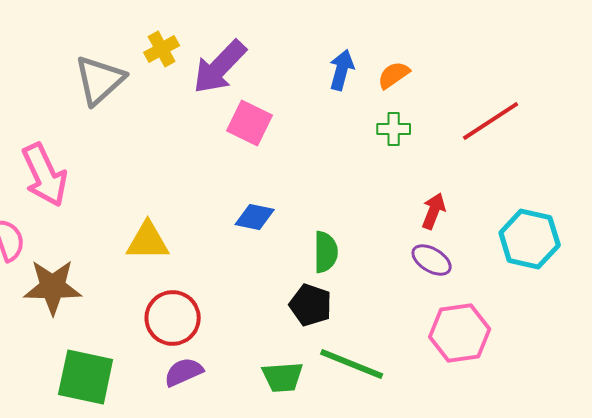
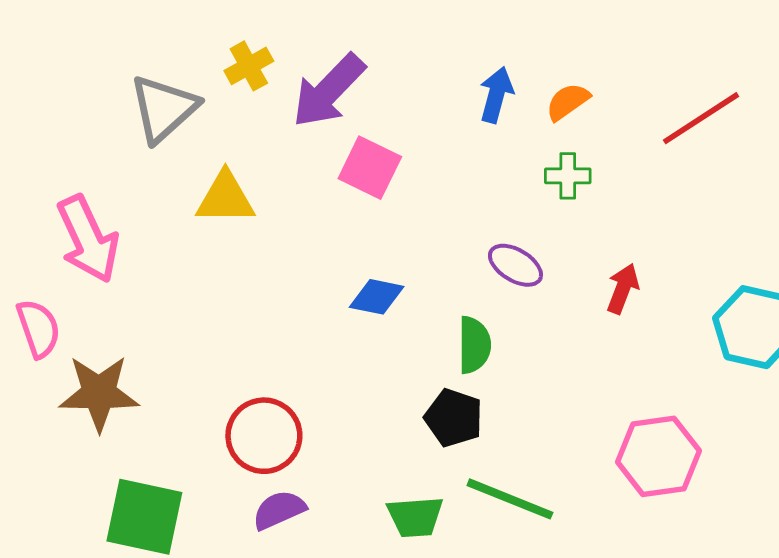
red line: (491, 121) -> (701, 118), moved
yellow triangle: (148, 241) -> (225, 198), moved
purple ellipse: (432, 260) -> (515, 265), moved

